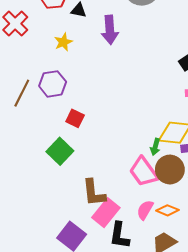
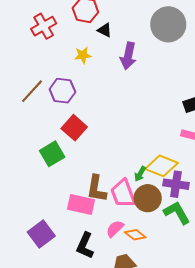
red square: (75, 118) -> (74, 128), size x1.4
brown L-shape: (94, 193) -> (96, 189), moved
pink rectangle: (106, 213) -> (81, 205), moved, turned 48

